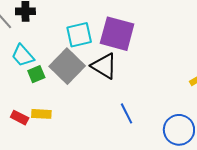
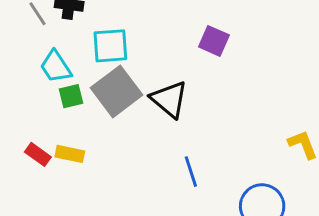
purple square: (117, 34) -> (214, 41), moved, size x0.6
cyan square: (79, 35) -> (110, 46), moved

